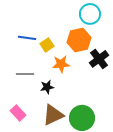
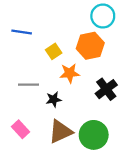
blue line: (27, 38) -> (22, 32), moved
black cross: (99, 59) -> (106, 89), moved

